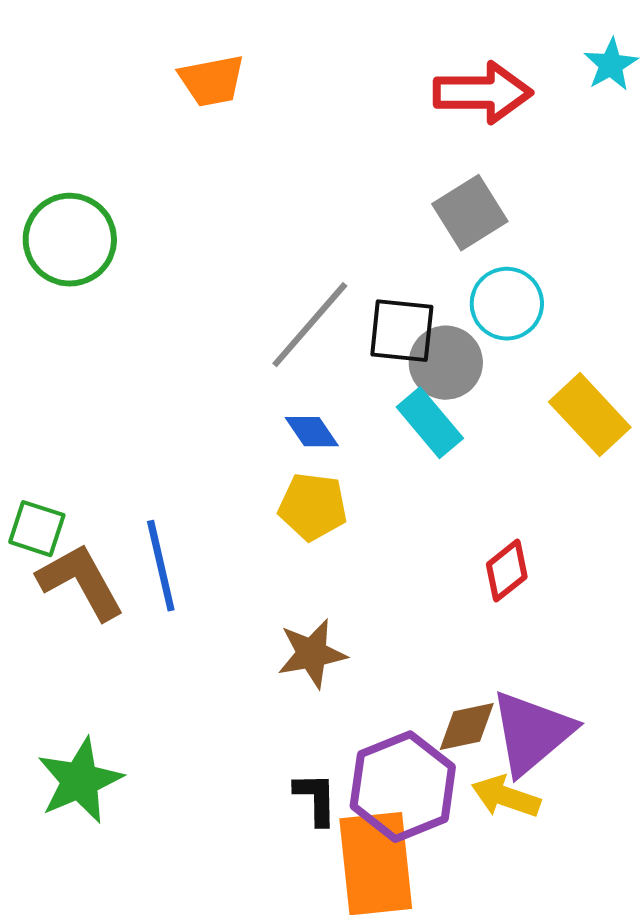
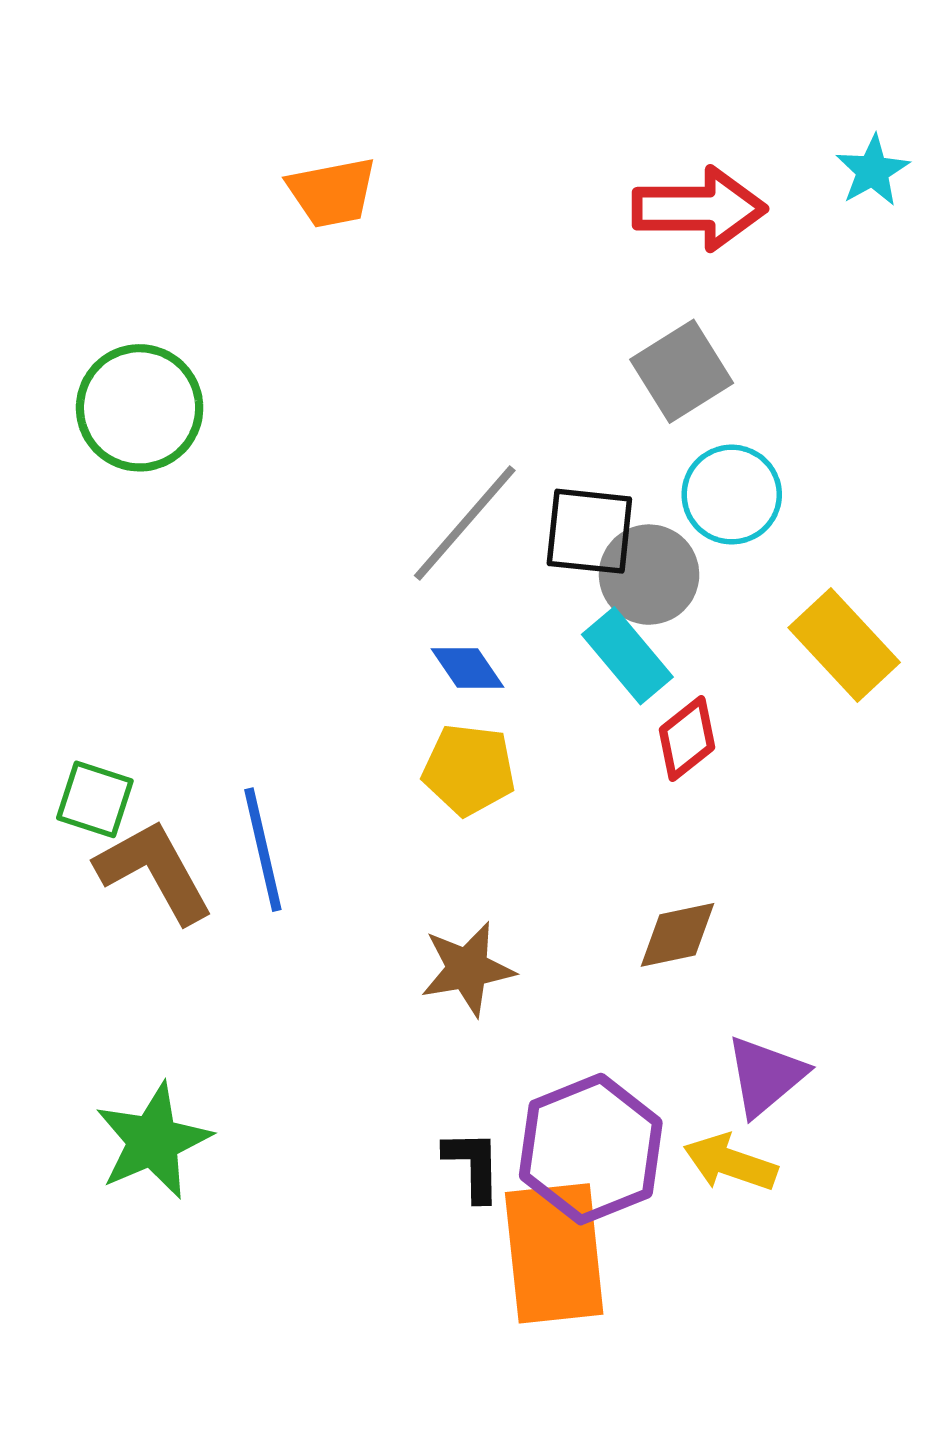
red diamond: (507, 571) -> (687, 738), moved
brown diamond: (467, 727) -> (677, 935), moved
purple triangle: (532, 733) -> (766, 1076), size x0.7

